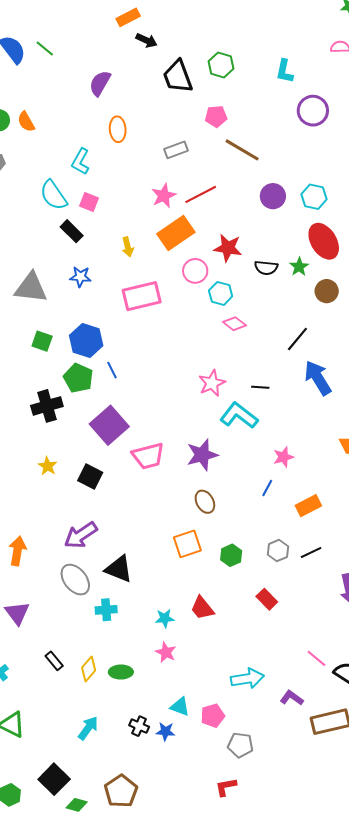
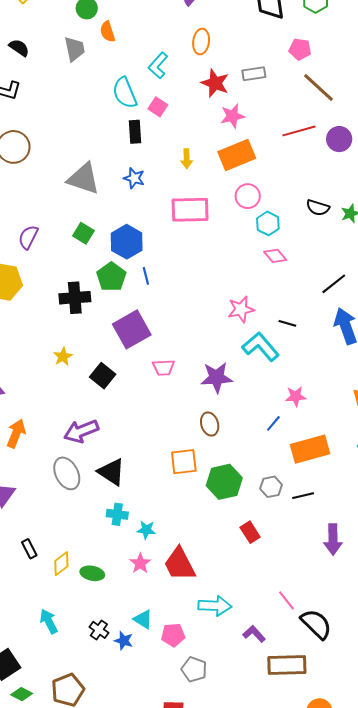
orange semicircle: (26, 122) -> (108, 32), moved
red line: (201, 194) -> (299, 131), moved
black rectangle: (72, 231) -> (135, 132), turned 30
red star: (228, 248) -> (215, 83), moved
pink trapezoid: (148, 456) -> (163, 368), size x0.7
orange rectangle: (308, 506) -> (310, 449), size x1.5
green hexagon: (231, 555) -> (224, 482), size x1.6
red trapezoid: (202, 608) -> (180, 564), moved, size x1.4
cyan cross: (106, 610) -> (117, 514), moved
cyan arrow: (88, 728) -> (49, 621), turned -75

